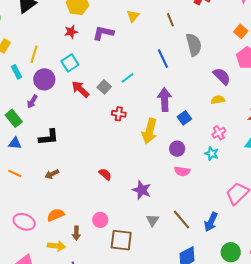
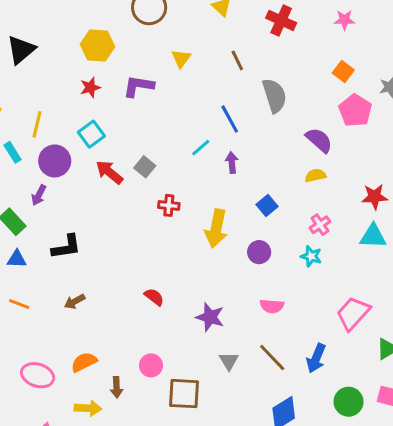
cyan line: (128, 78) -> (201, 148), moved
purple arrow: (165, 100) -> (232, 163), moved, size x0.6
pink semicircle: (182, 171) -> (272, 306), moved

